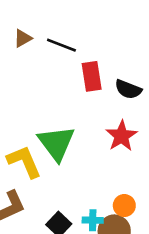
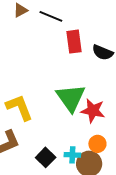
red star: (122, 136) -> (93, 111), moved, turned -30
green triangle: (56, 143) -> (71, 98), moved

